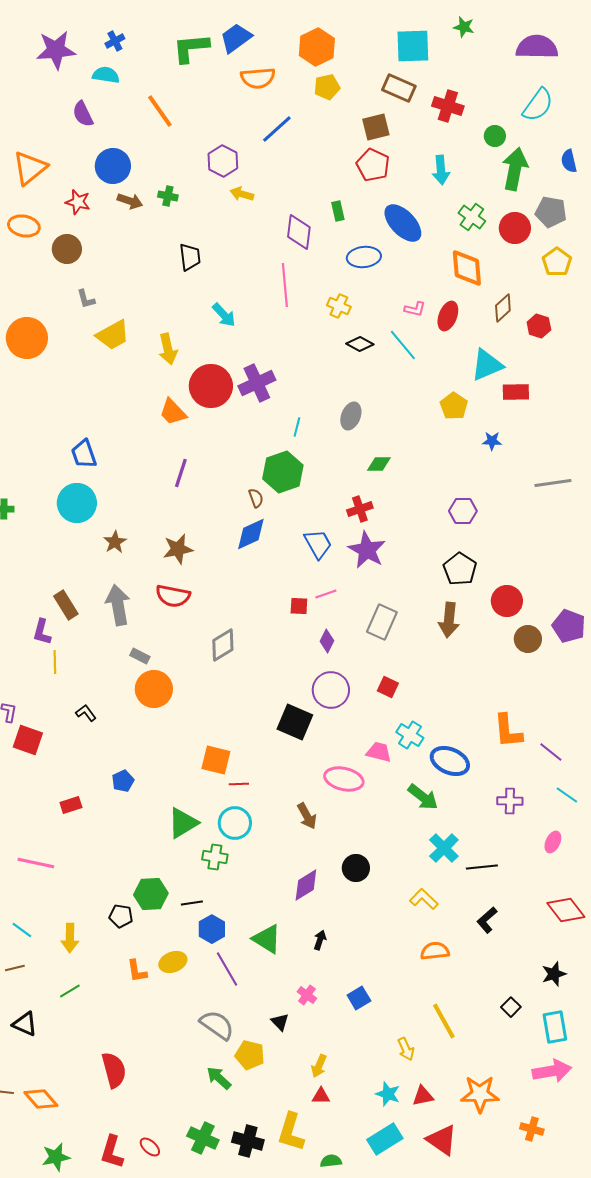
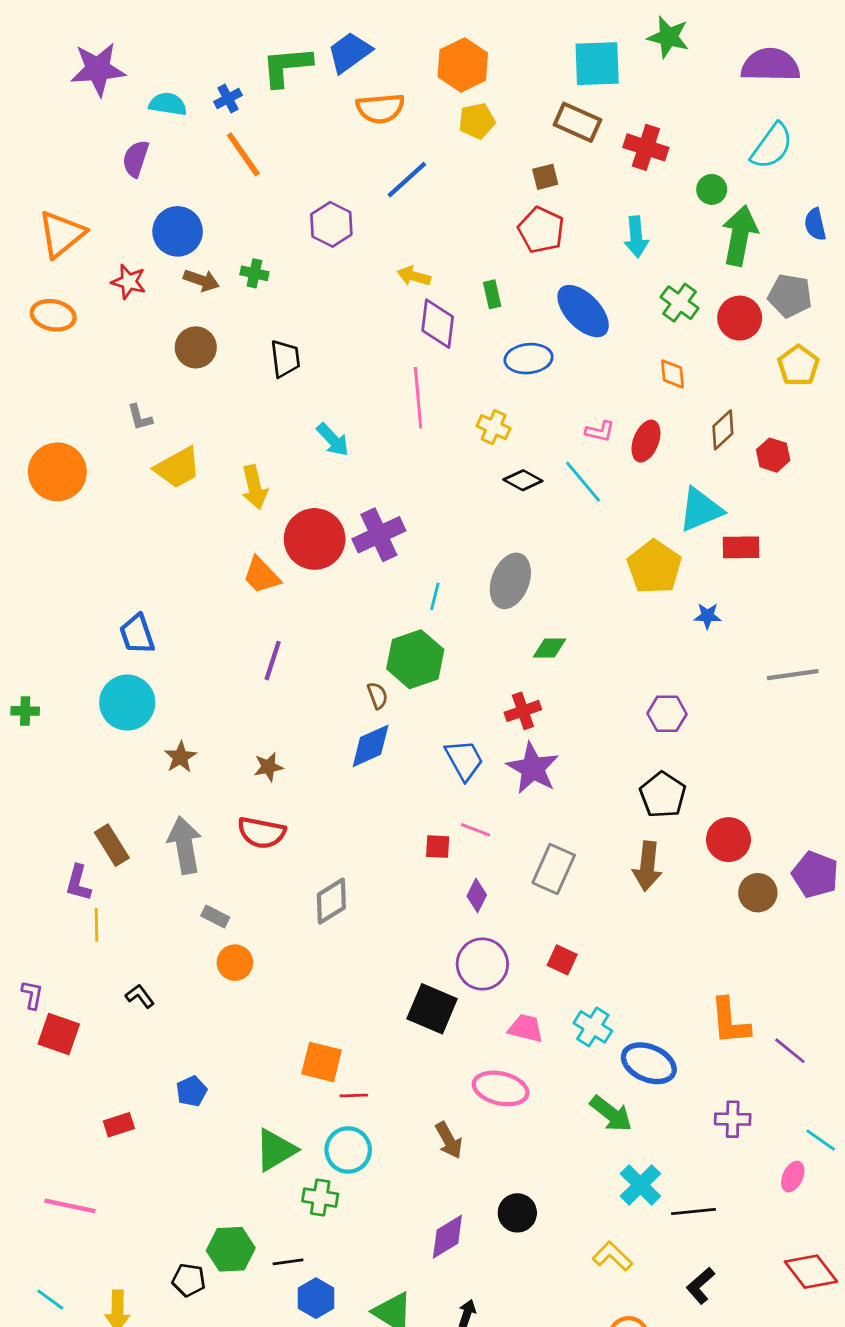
green star: (464, 27) -> (668, 37), size x1.4
blue cross: (115, 41) -> (228, 99), moved
purple semicircle: (83, 114) -> (136, 159), turned 44
brown square: (376, 127) -> (545, 177), size x0.7
yellow arrow: (242, 194) -> (414, 276), moved
brown circle: (67, 249) -> (196, 347), moved
orange diamond: (467, 268) -> (673, 374), size x0.6
yellow pentagon: (454, 406) -> (654, 567), size x1.4
gray ellipse: (351, 416) -> (510, 581), size x1.4
brown star: (178, 549) -> (268, 767), size x0.7
pink line: (326, 594) -> (475, 830), turned 40
orange circle: (154, 689) -> (235, 963), size x0.7
pink trapezoid: (379, 752) -> (526, 1028), moved
cyan line: (567, 795) -> (821, 1140), moved

